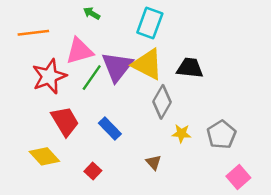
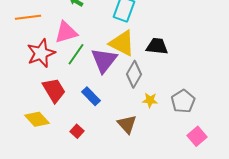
purple triangle: (117, 67) -> (104, 60), moved
brown triangle: (153, 162) -> (127, 124), size x1.5

